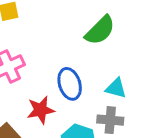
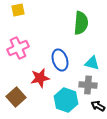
green semicircle: (100, 30) -> (81, 23), turned -40

